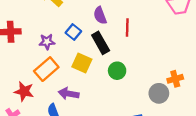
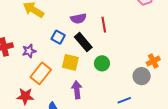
purple semicircle: (100, 15) -> (78, 19), turned -70
purple star: (47, 42) -> (29, 51), moved
purple arrow: (69, 94) -> (77, 90), moved, turned 84

